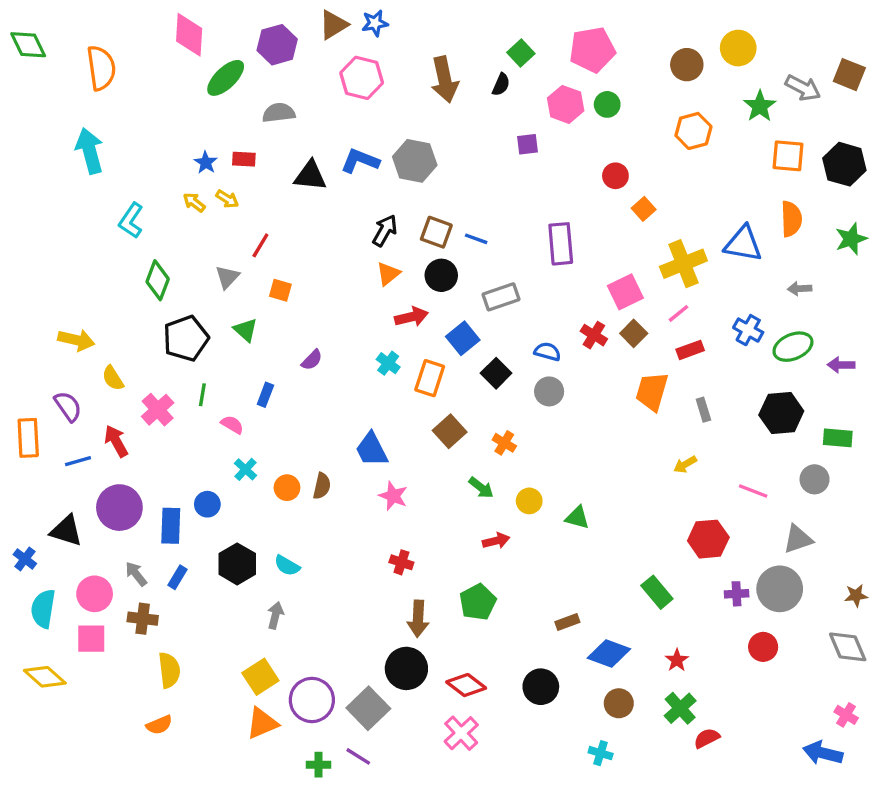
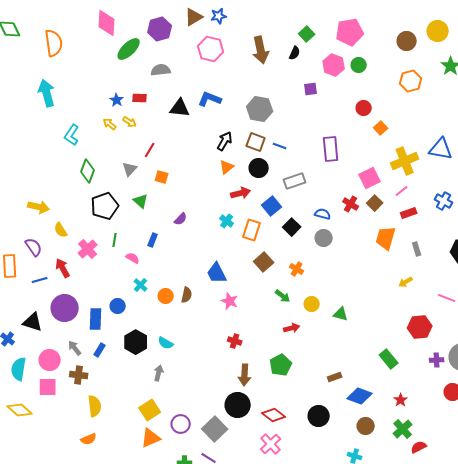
gray hexagon: (415, 161) -> (260, 109), moved
purple circle: (312, 700) -> (181, 424), size x0.7

